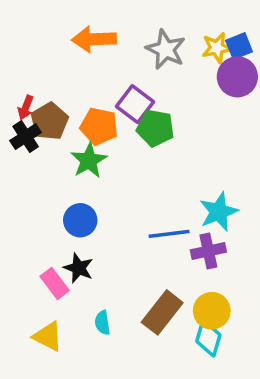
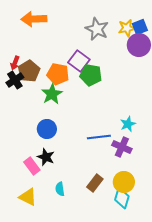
orange arrow: (94, 39) -> (34, 19), moved
cyan star: (219, 212) -> (128, 124), size x0.7
purple cross: (208, 251) -> (122, 147), turned 36
brown rectangle: (162, 312) -> (95, 183), size x0.7

